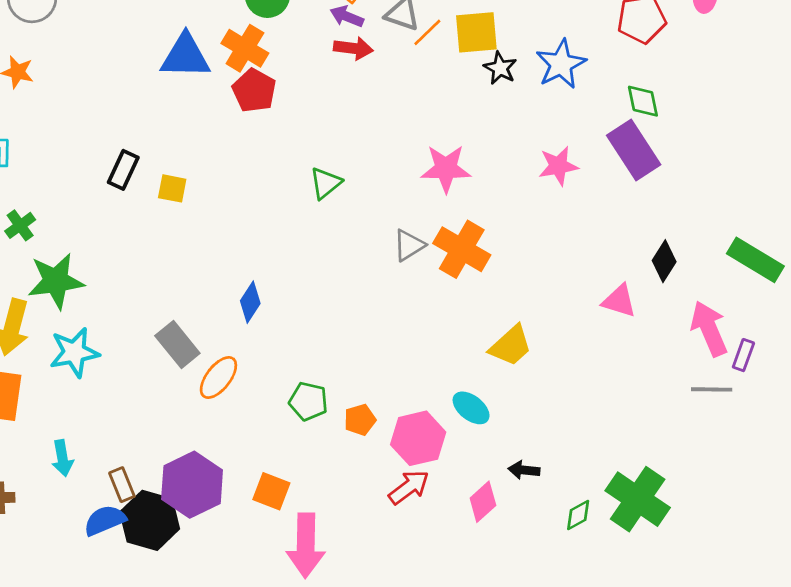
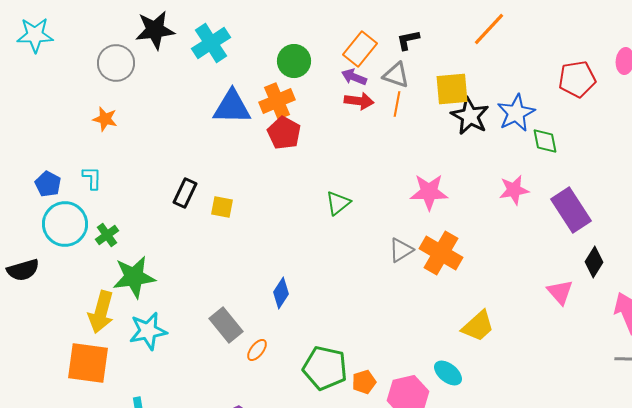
orange line: (427, 32) -> (397, 104), moved, turned -35
orange cross: (245, 48) -> (277, 101), turned 36
black star: (500, 68) -> (470, 116), size x1.5
green diamond: (643, 101) -> (545, 141), moved
purple rectangle: (634, 150) -> (571, 210), moved
pink triangle: (619, 301) -> (560, 292), turned 32
orange ellipse: (218, 377) -> (257, 350), size x0.7
green pentagon: (308, 401) -> (325, 368), size x1.5

